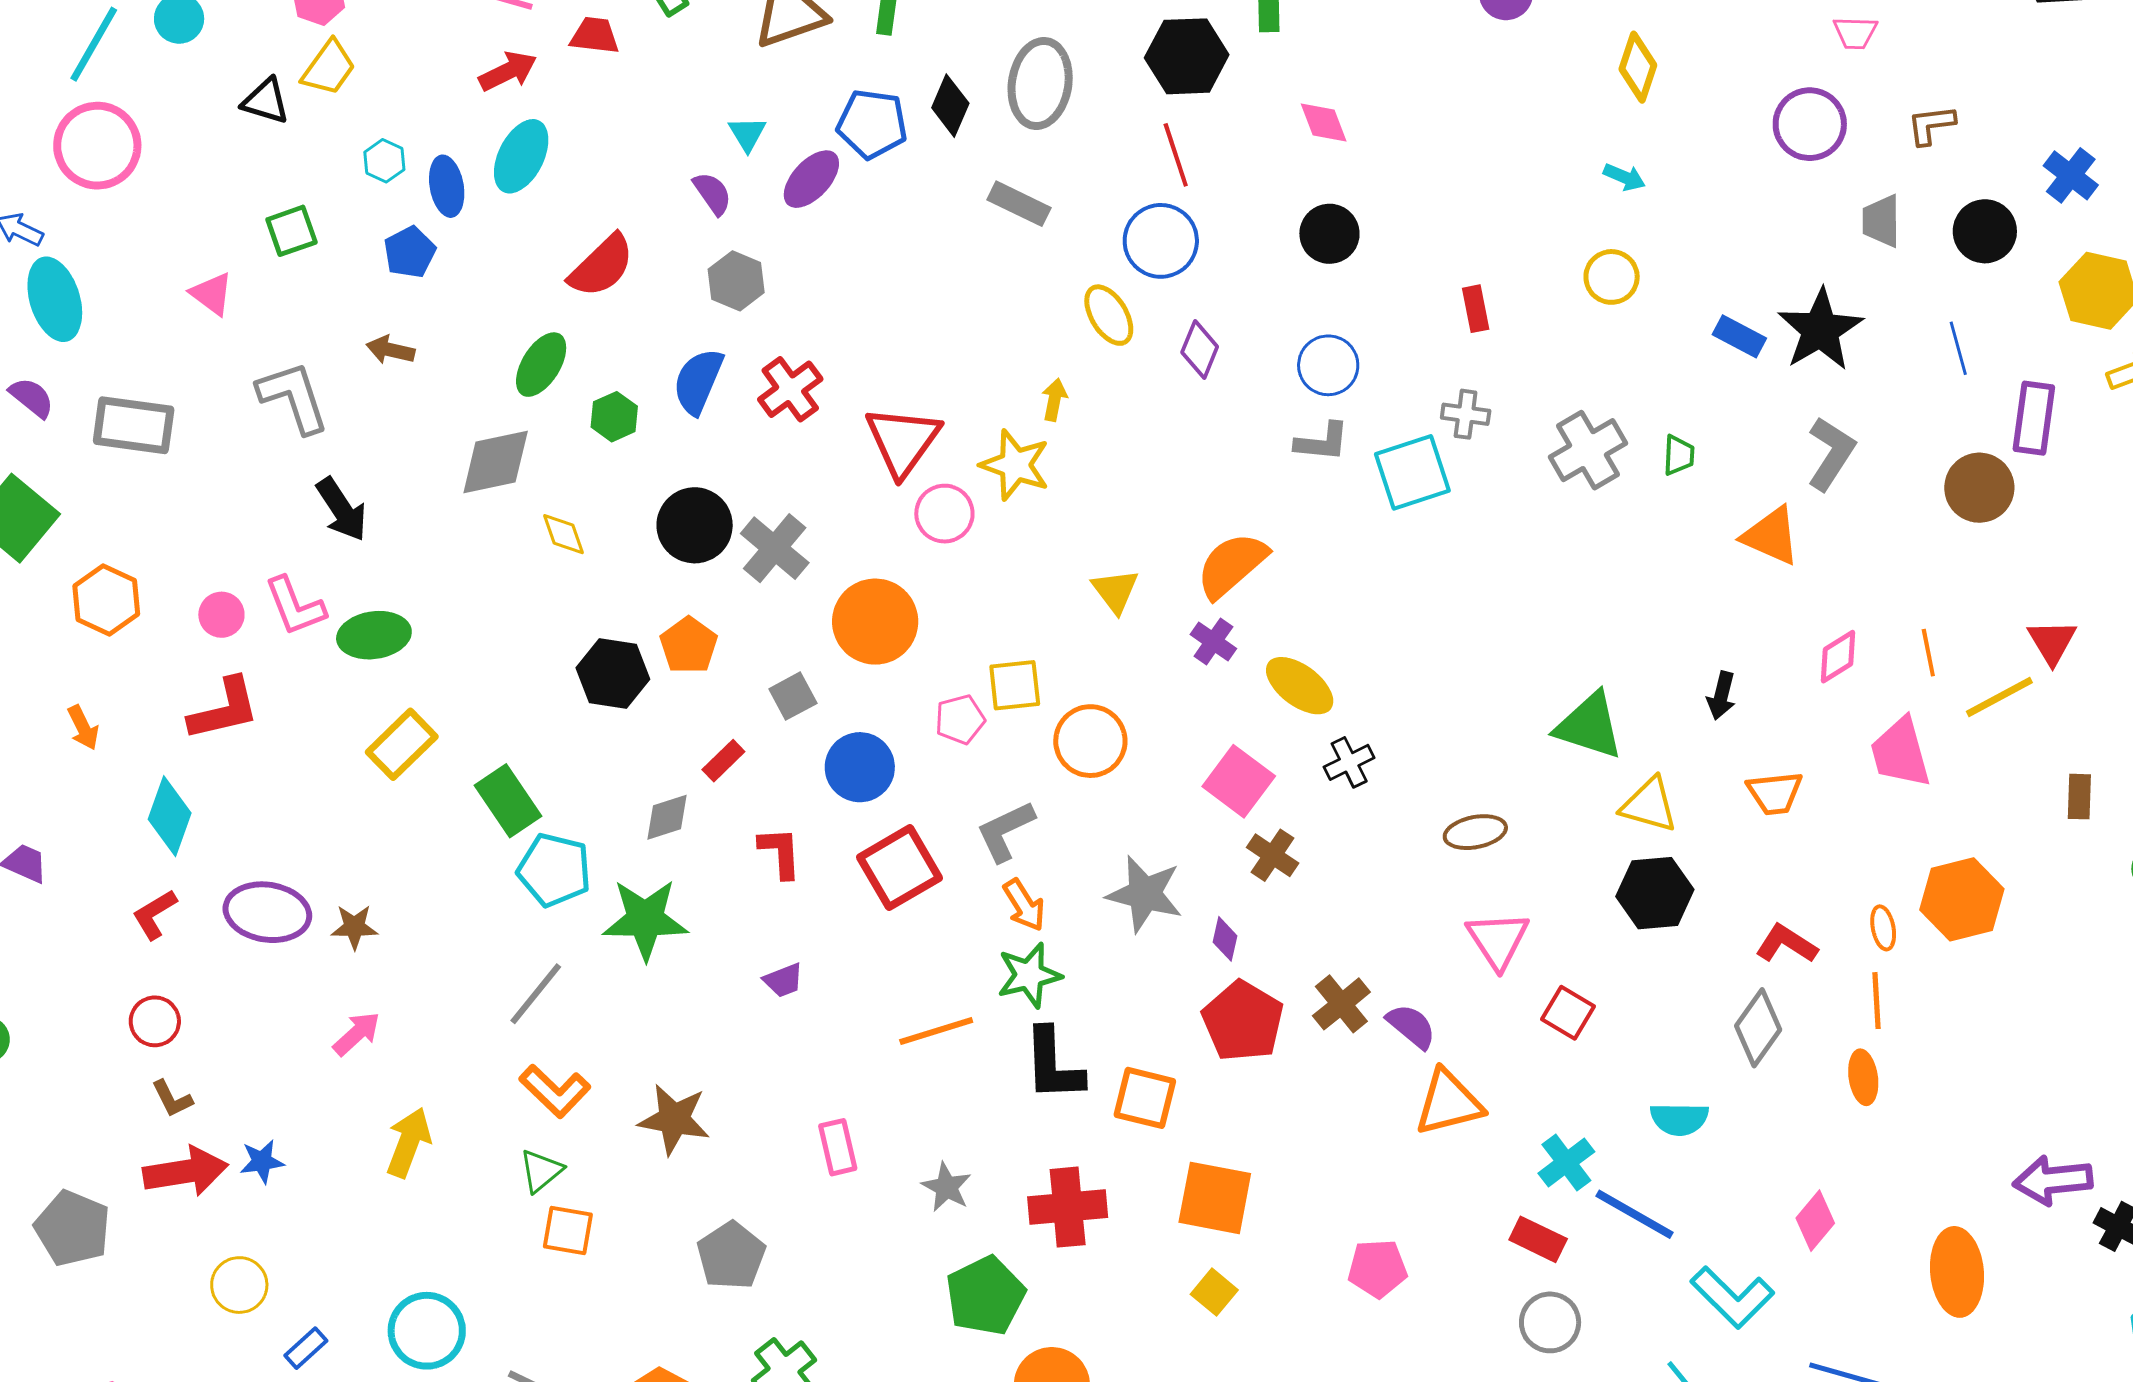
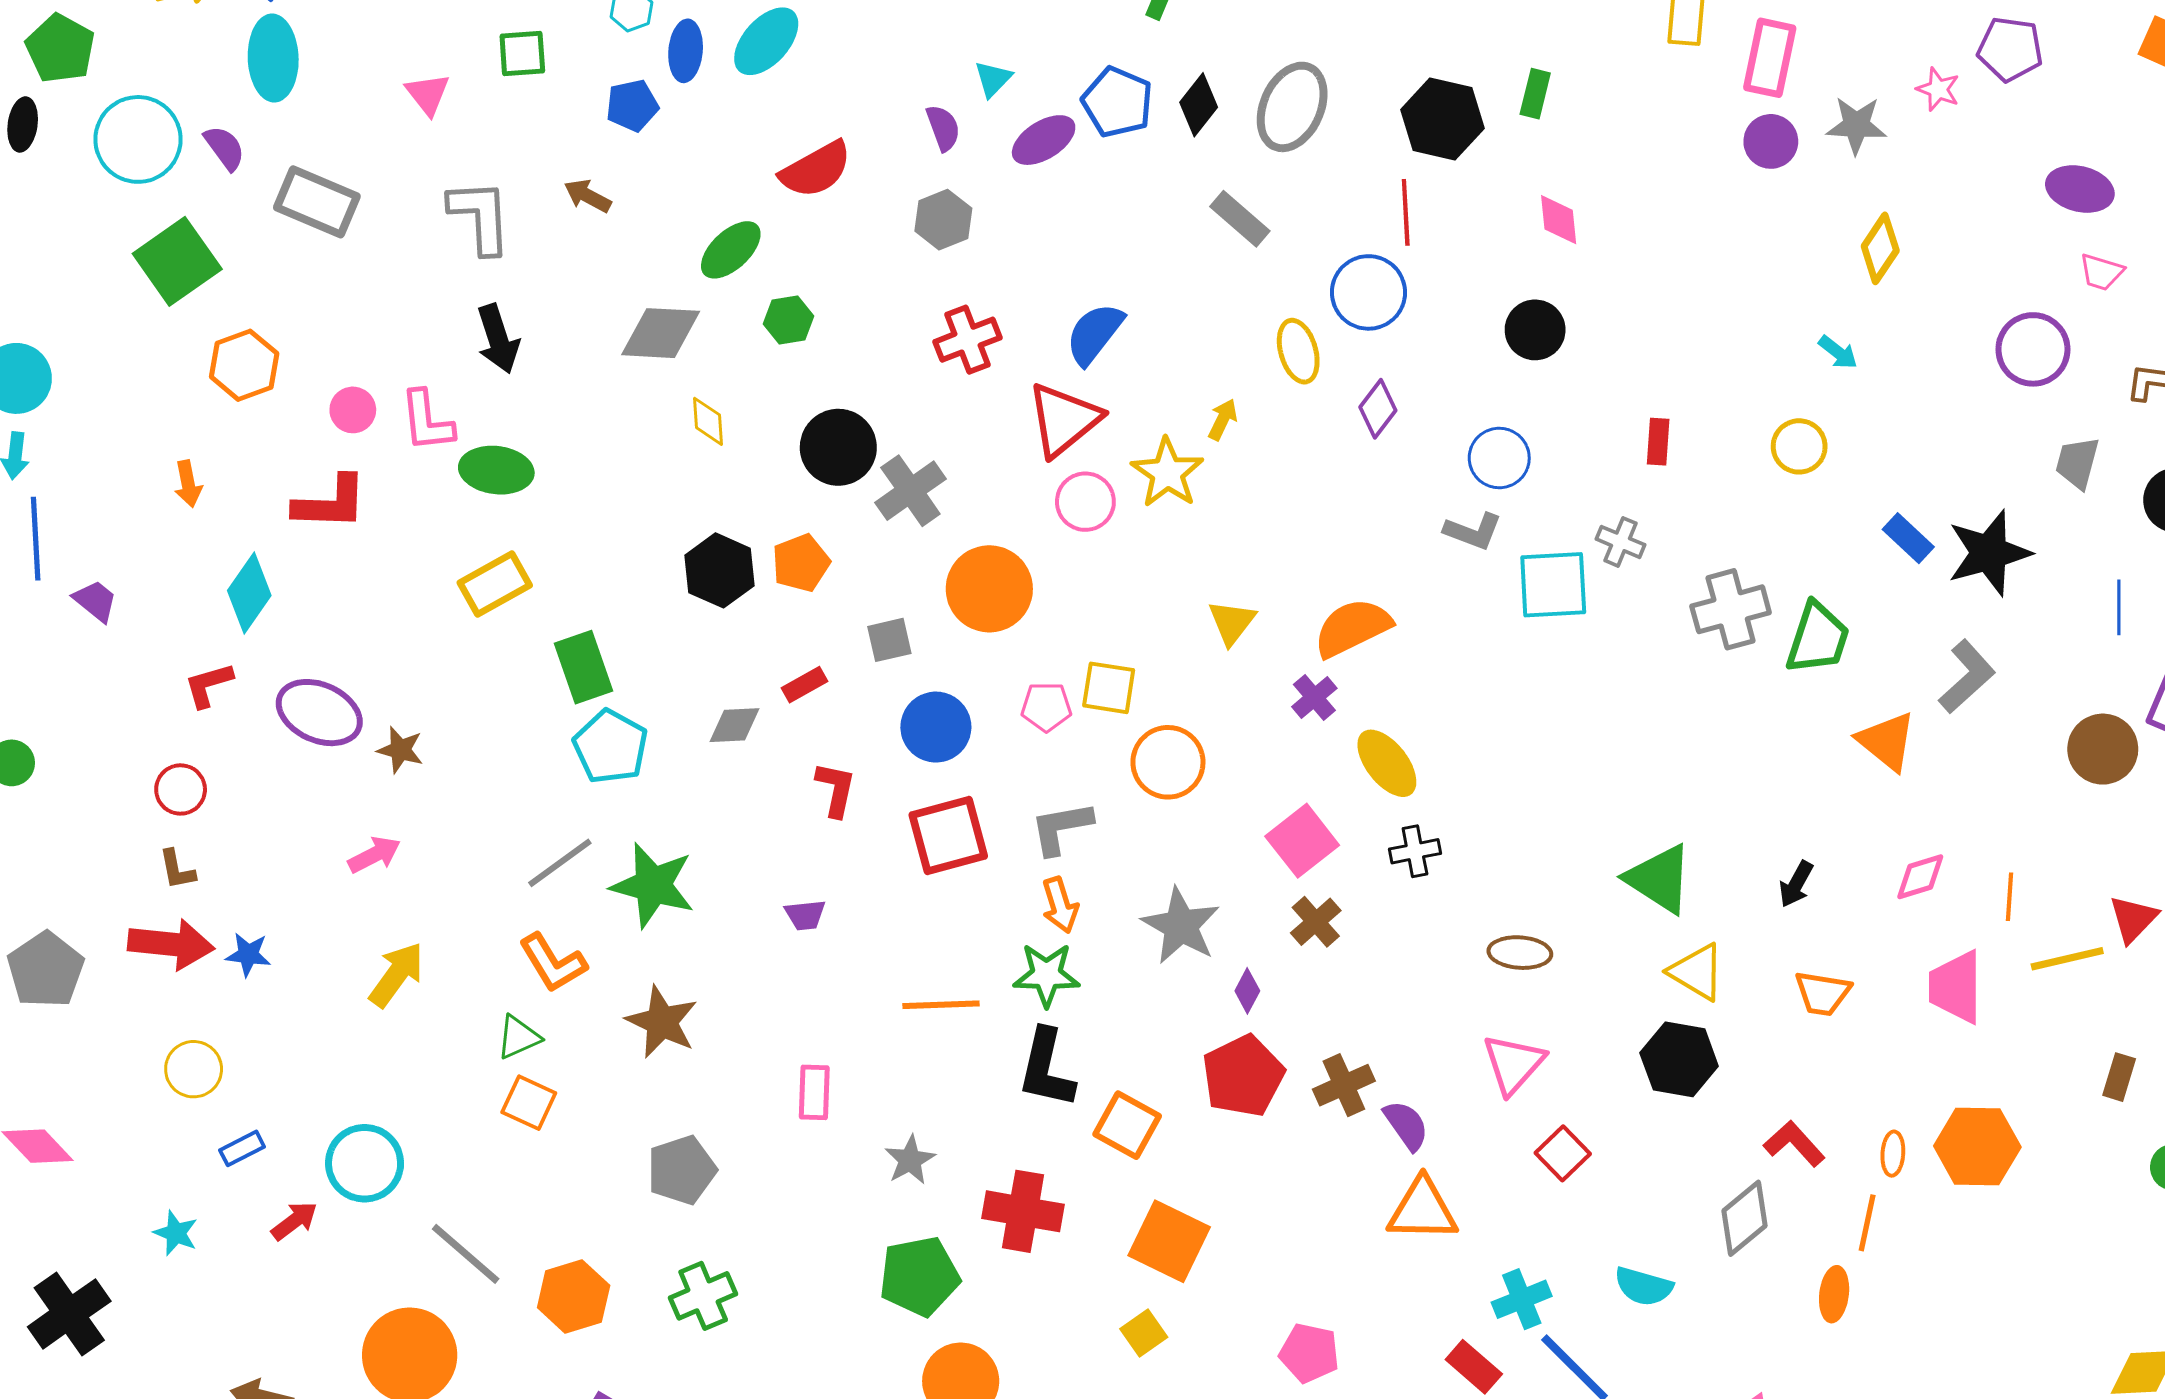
blue semicircle: (698, 381) -> (1095, 334), moved
green trapezoid: (1679, 455) -> (1818, 638), size x1.8
green star: (645, 919) -> (653, 885), moved

